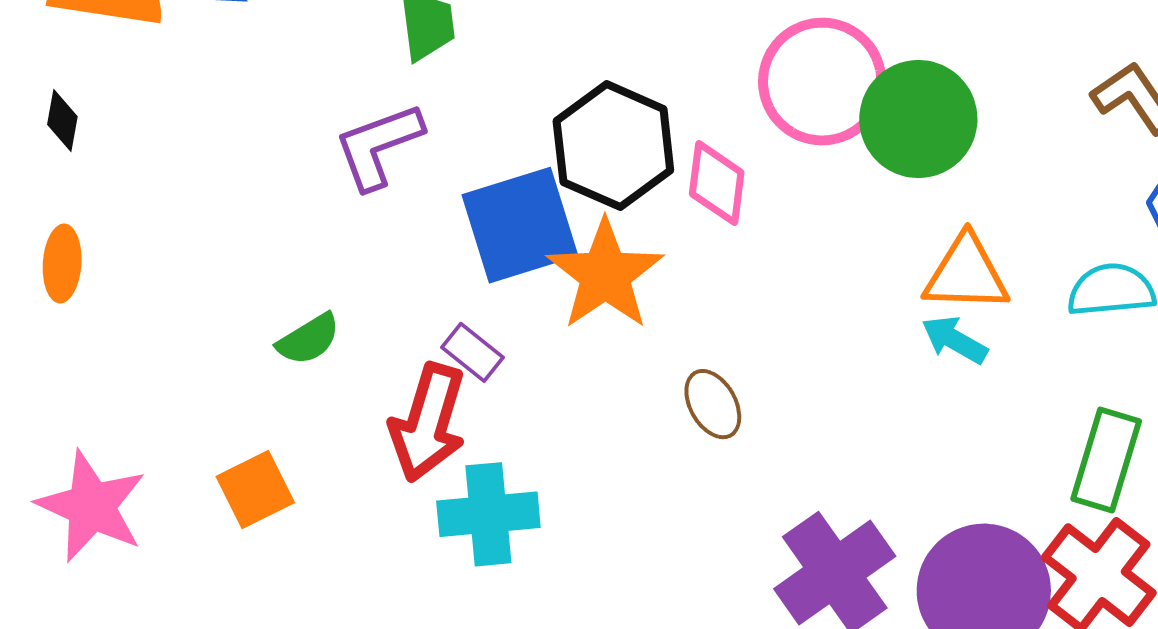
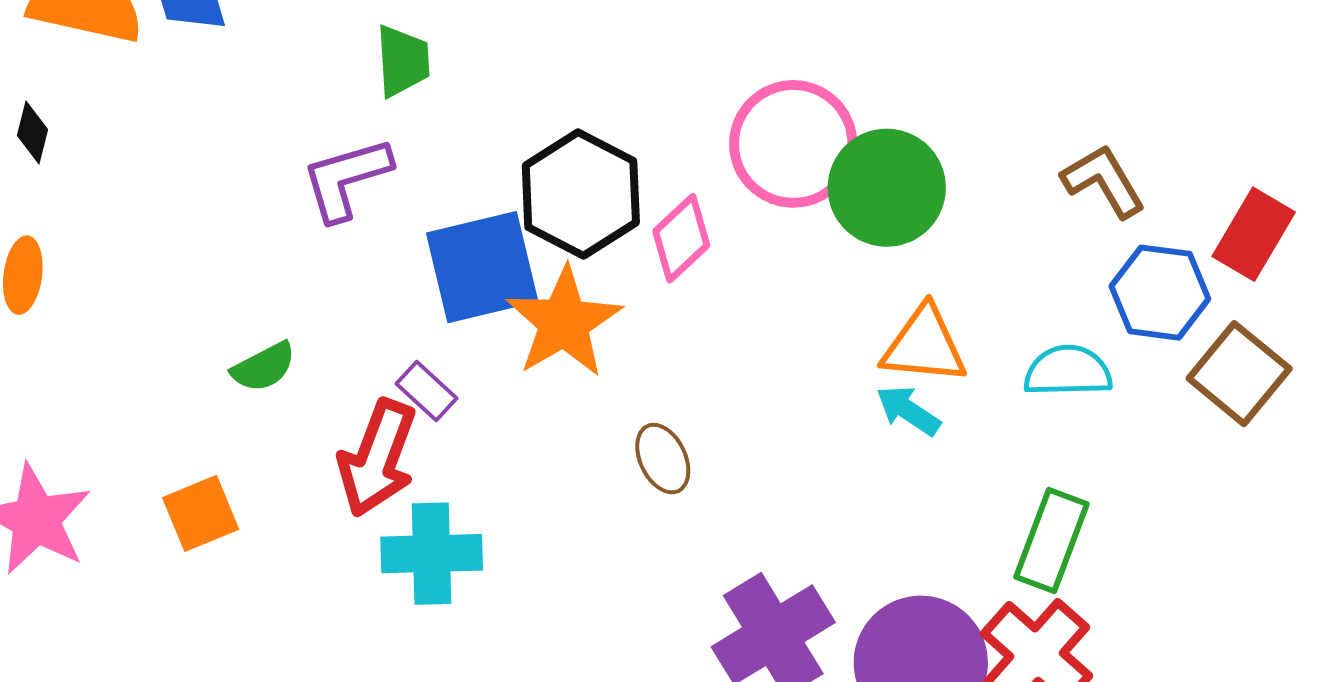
pink diamond: (717, 183) -> (681, 238), turned 36

